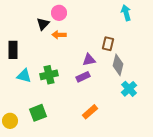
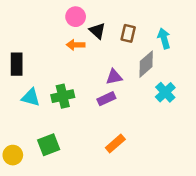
cyan arrow: (126, 13) -> (164, 38), moved
black triangle: (43, 24) -> (97, 31), moved, turned -32
brown rectangle: (108, 44) -> (128, 33), moved
gray diamond: (118, 65) -> (146, 64), moved, turned 35
cyan cross: (129, 89) -> (165, 92), moved

